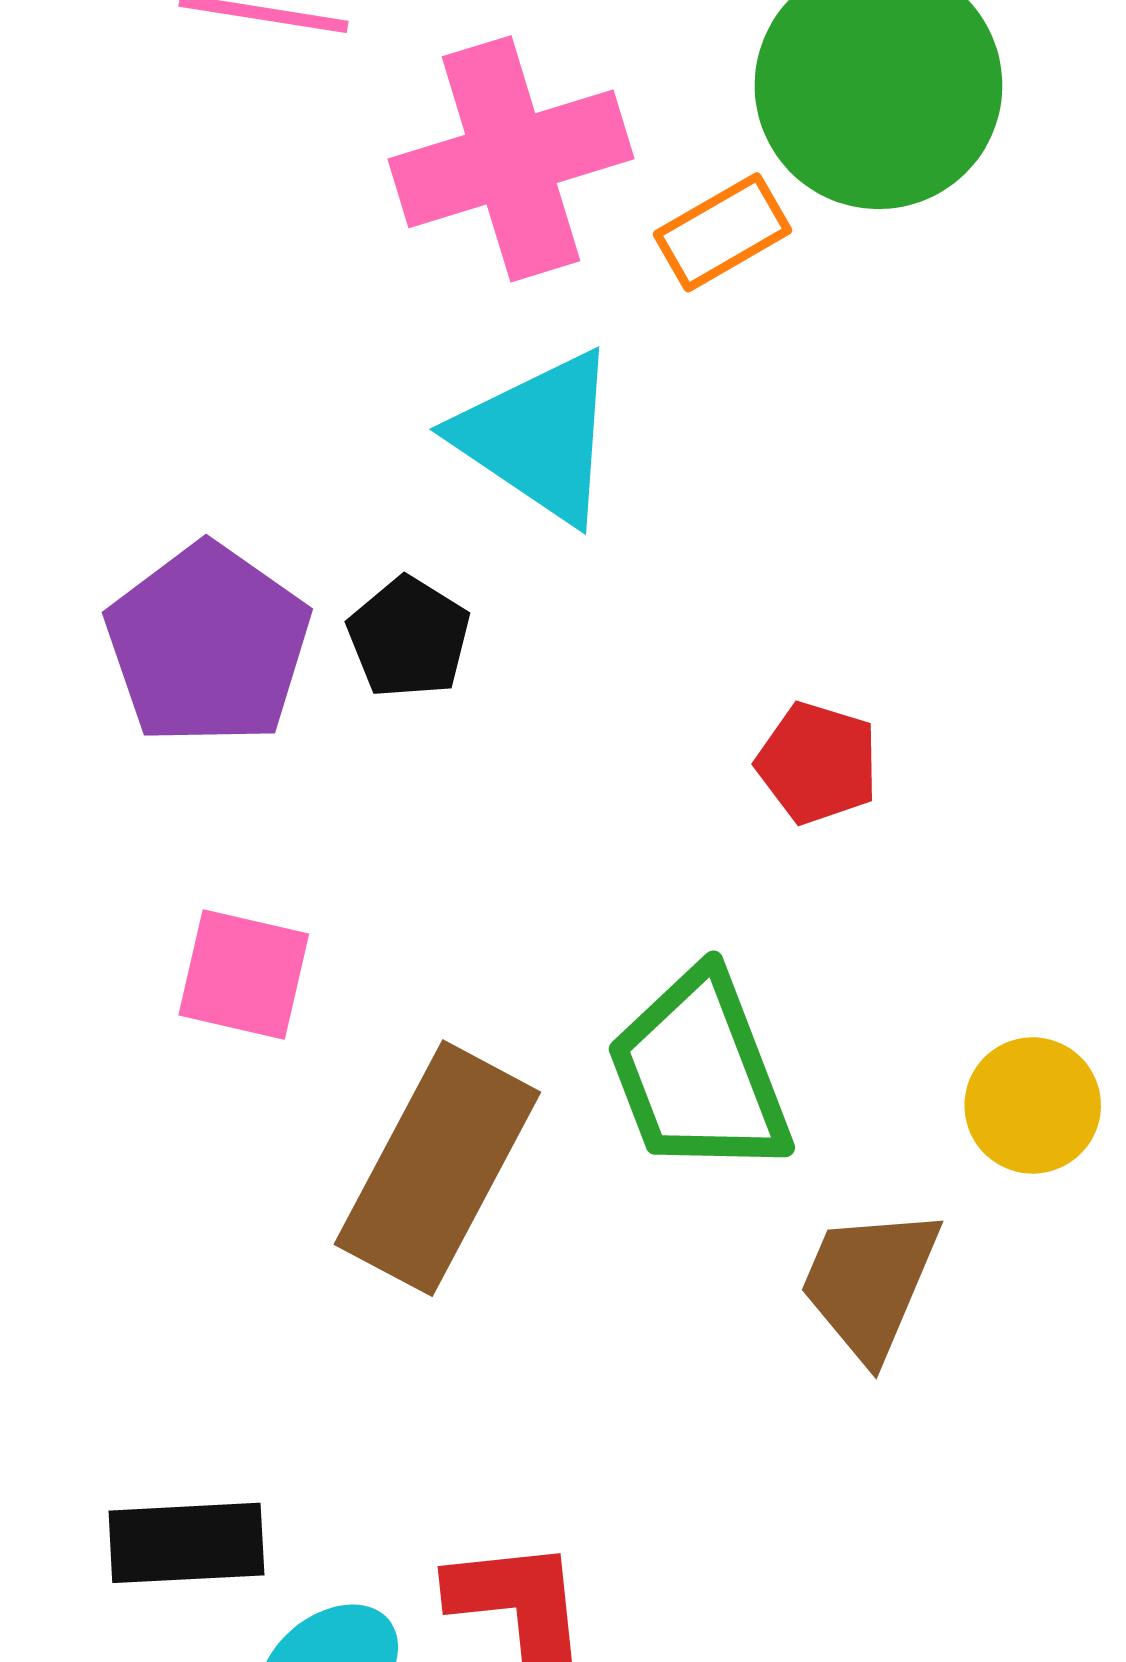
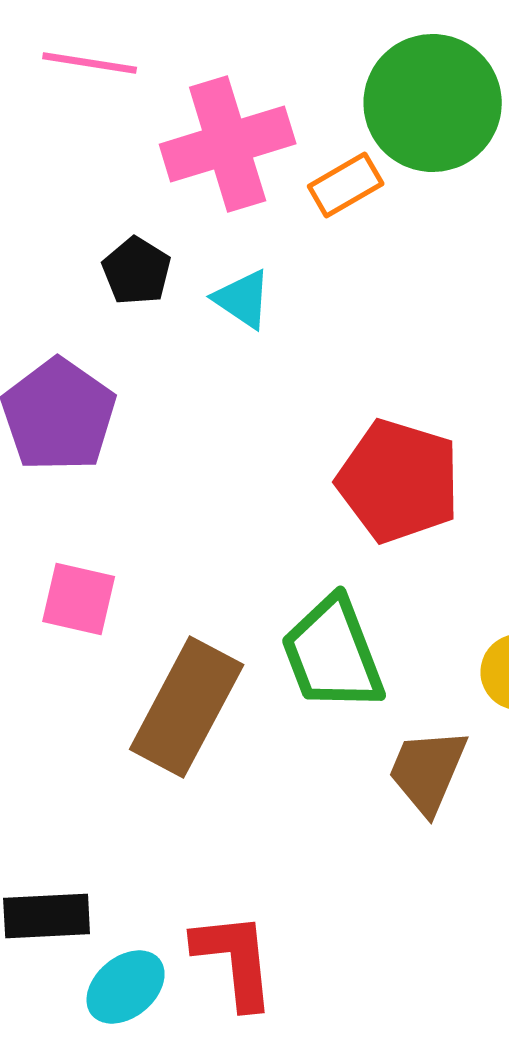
cyan triangle: (538, 437) -> (243, 299), size x0.6
black pentagon: (409, 638) -> (137, 271), moved
red pentagon: (818, 763) -> (399, 481), size x1.8

